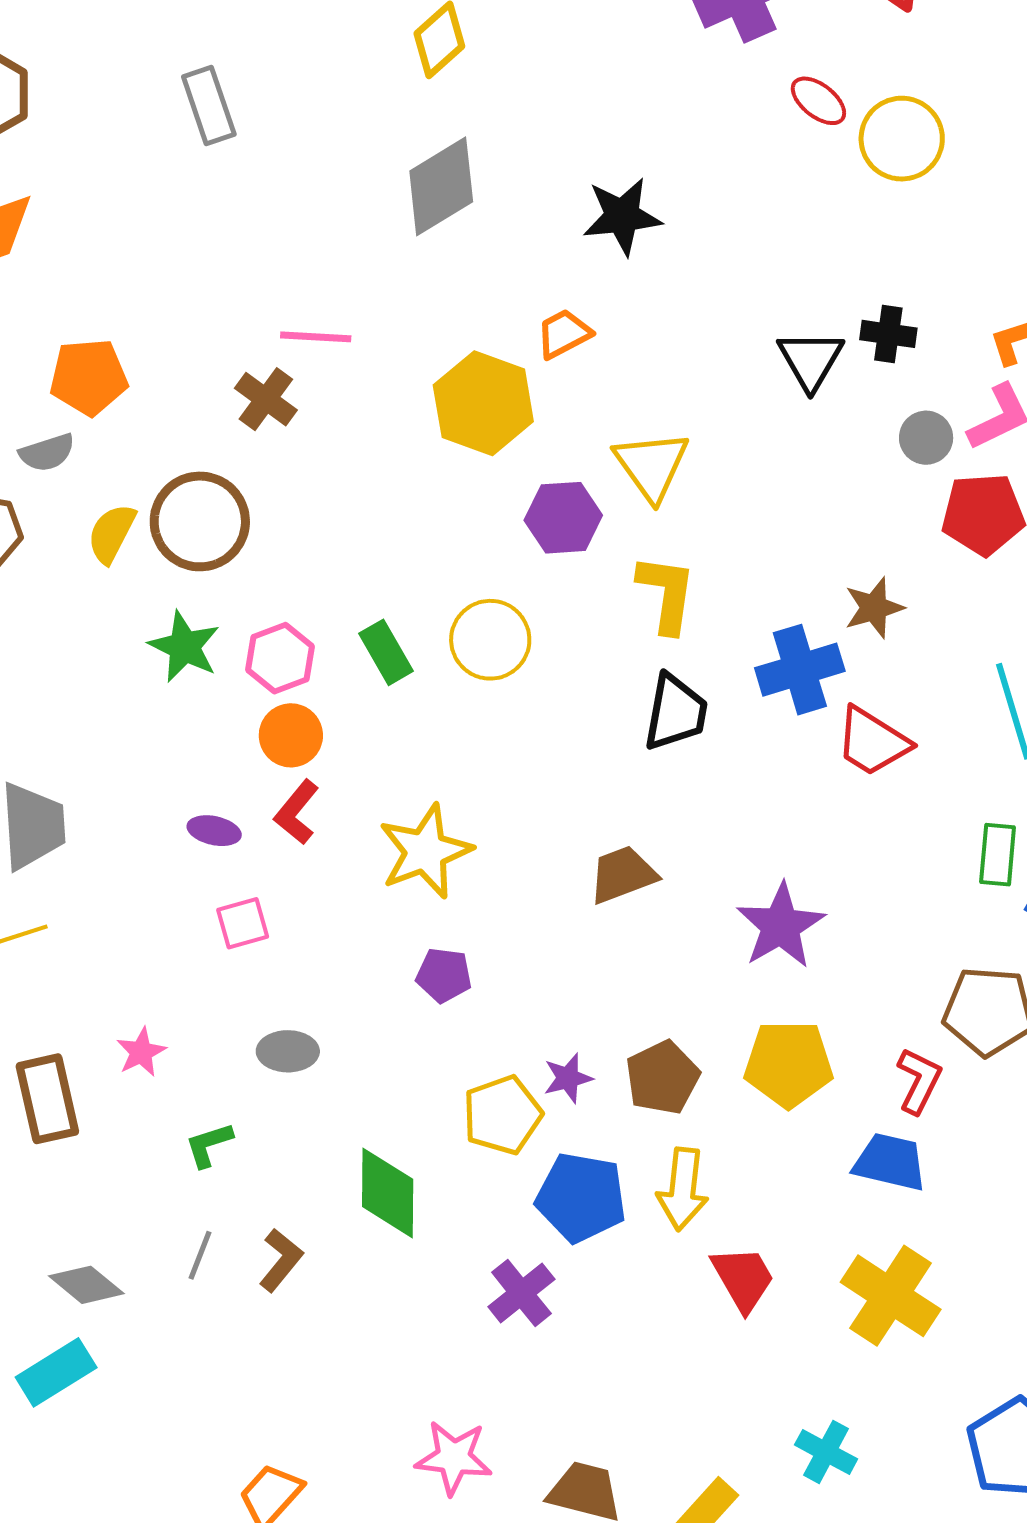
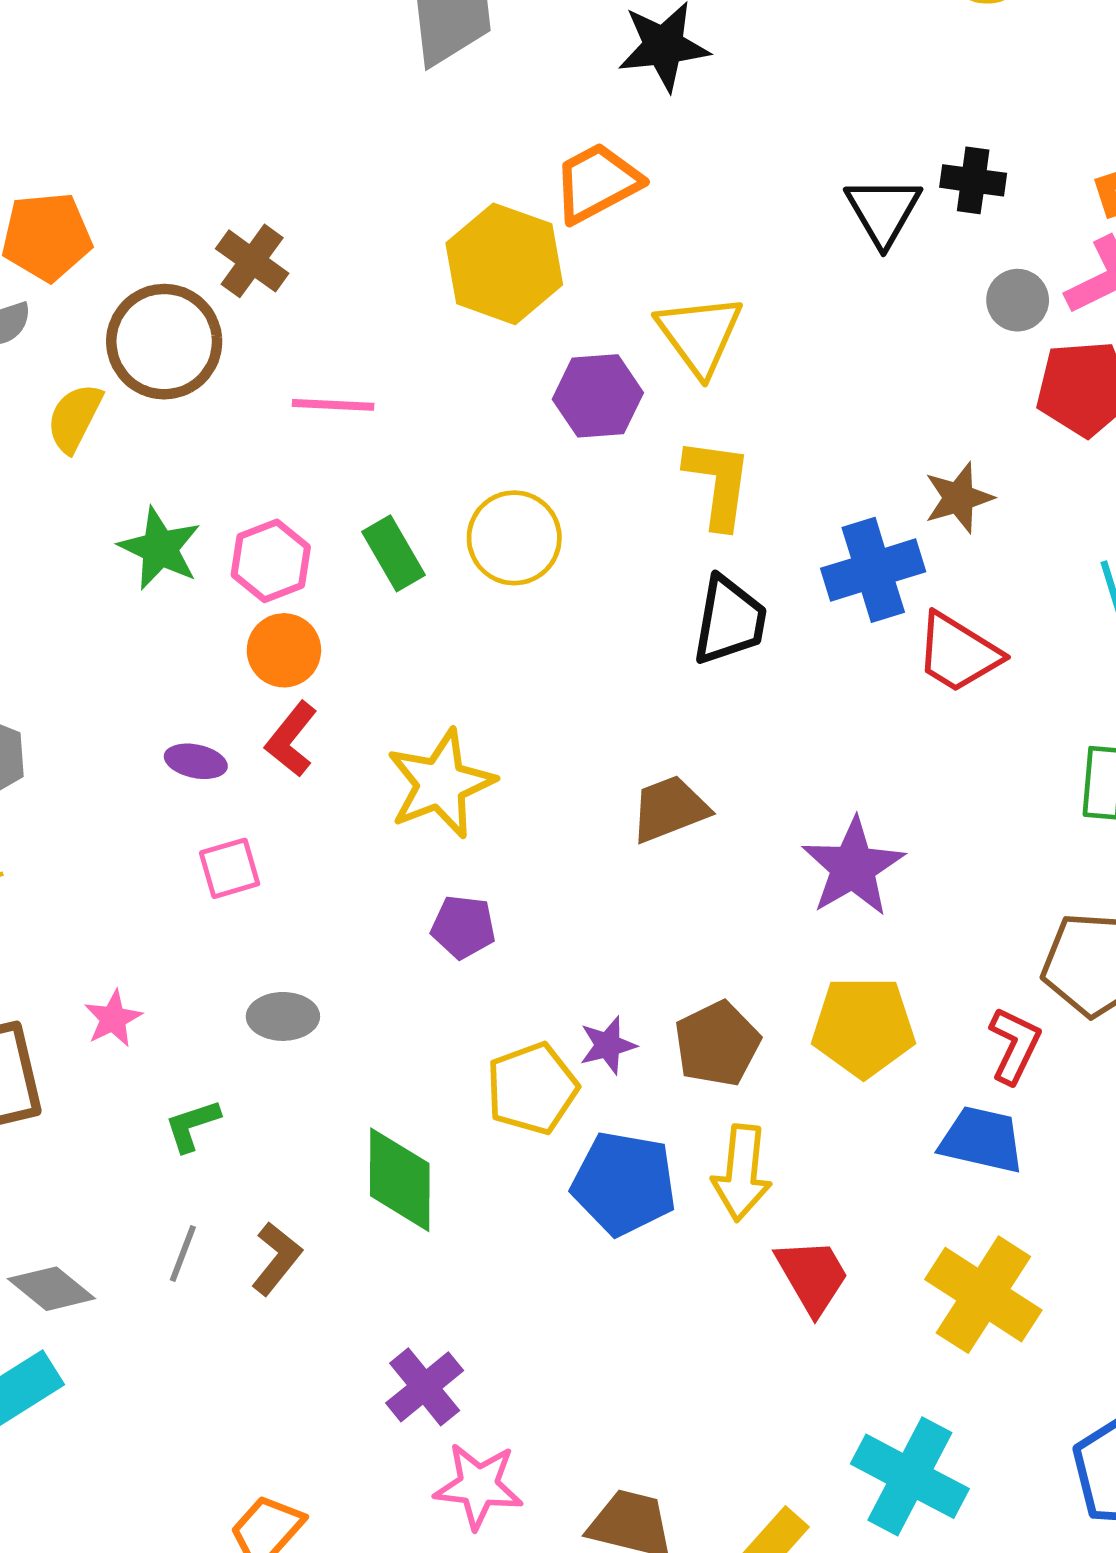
orange trapezoid: (564, 334) -> (597, 183), size x1.4
pink line: (316, 337) -> (333, 405), moved
brown circle: (200, 521) -> (164, 342), moved
purple cross: (521, 1293) -> (425, 1387), moved
cyan cross: (826, 1452) -> (910, 1476), size x1.6

